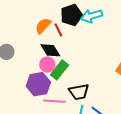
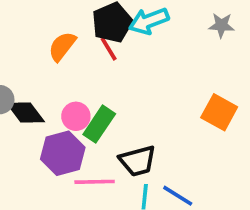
red line: (58, 30) -> (109, 49), moved
black diamond: (50, 50) -> (26, 112), moved

